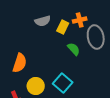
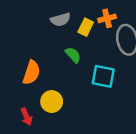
green semicircle: (74, 49) -> (73, 55), moved
cyan square: (63, 83) -> (103, 76), moved, turned -30

